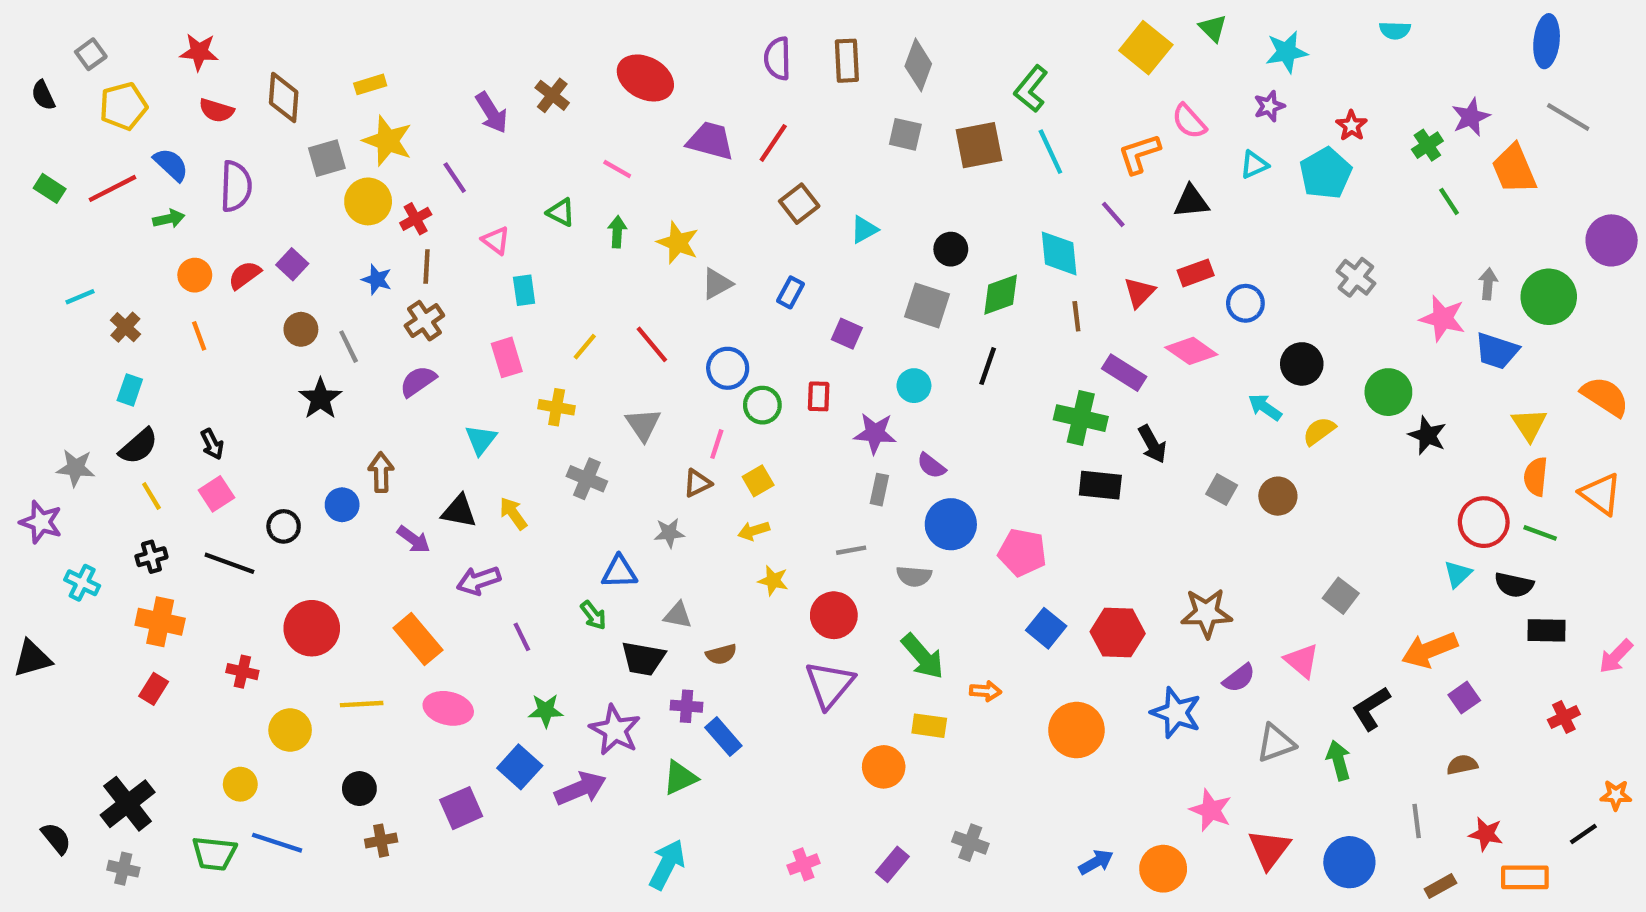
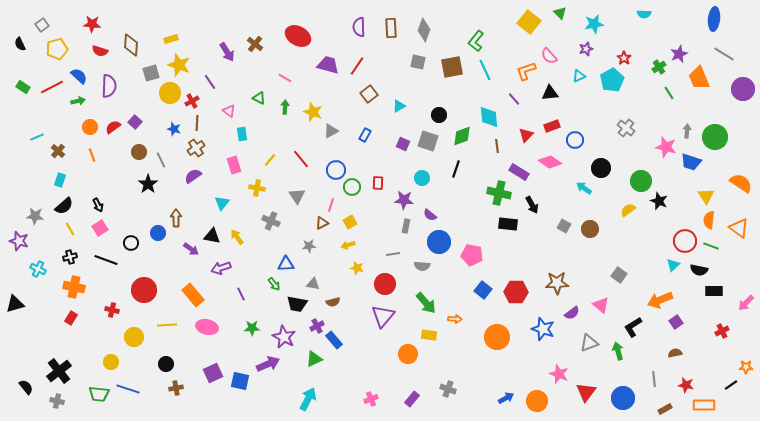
purple circle: (1612, 240) -> (743, 89), moved
purple square: (847, 334) -> (403, 144), moved
yellow semicircle: (1319, 431) -> (628, 210), moved
purple cross: (687, 706) -> (317, 326), turned -32
blue square: (520, 767) -> (240, 381), moved, turned -30

